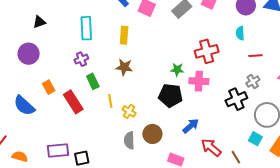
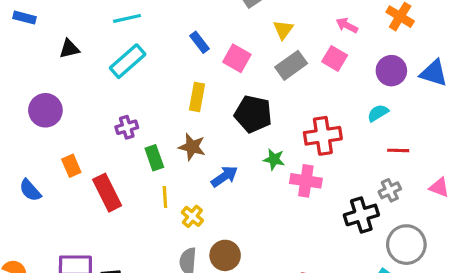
black triangle: (39, 22) -> (69, 49), moved
cyan rectangle: (86, 28) -> (128, 61), moved, turned 45
cyan semicircle: (240, 33) -> (378, 113), turned 56
green rectangle: (93, 81) -> (154, 158), moved
black pentagon: (170, 95) -> (253, 114), moved
blue semicircle: (24, 106) -> (30, 190), size x0.7
blue arrow: (191, 126) -> (224, 176), moved

